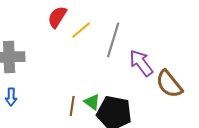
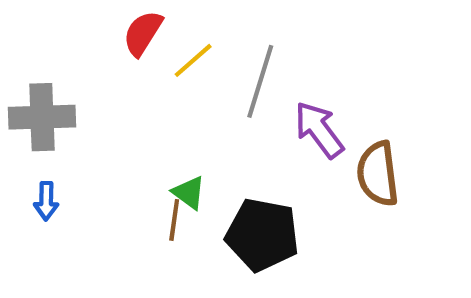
brown semicircle: (169, 84) -> (378, 174), turned 32
green triangle: (92, 102) -> (189, 193), moved

